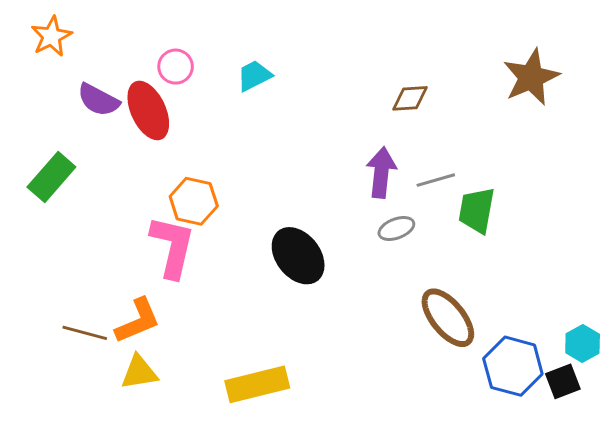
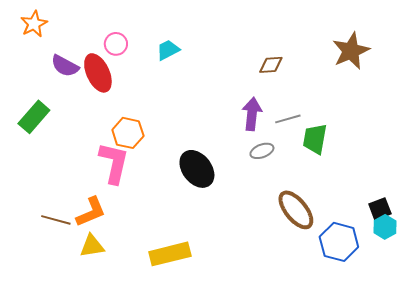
black square: (563, 381) -> (380, 209), moved

